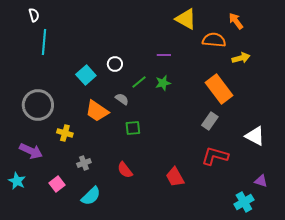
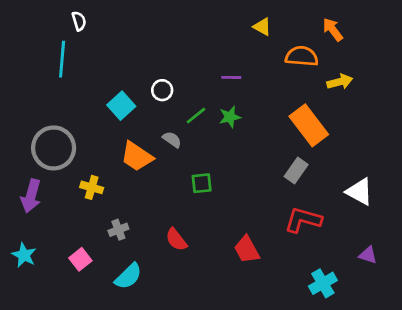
white semicircle: (34, 15) -> (79, 21), moved
yellow triangle: (186, 19) -> (262, 27), size x0.6
green square: (133, 128) -> (202, 183), moved
purple arrow: (31, 151) -> (31, 196), moved, turned 80
cyan cross: (244, 202) -> (323, 283), moved

